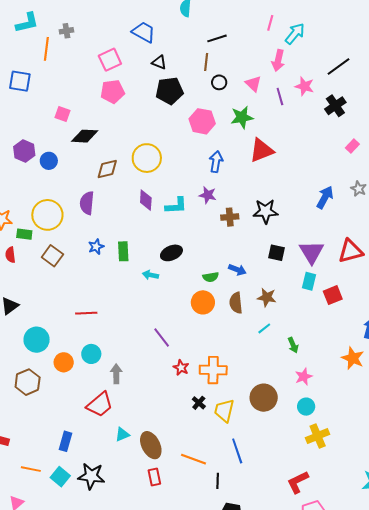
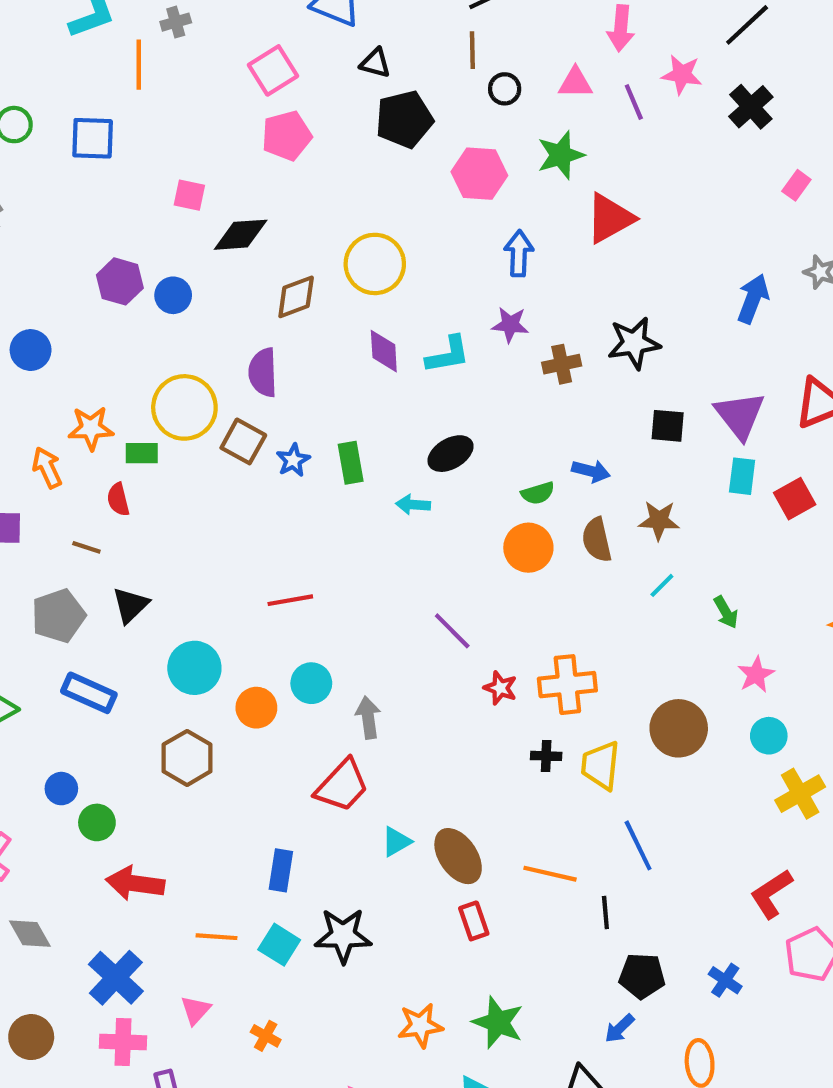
pink triangle: (253, 84) -> (575, 83), turned -36
brown square: (52, 256) -> (243, 441), moved
black cross: (199, 403) -> (546, 756), turned -32

